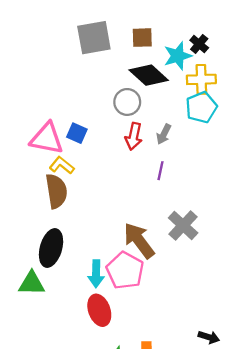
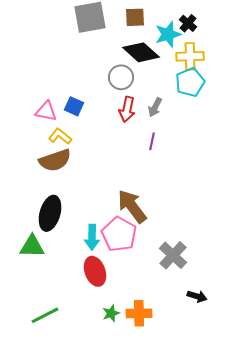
pink triangle: (47, 138) -> (46, 111), size x0.7
brown semicircle: (56, 191) -> (55, 160), turned 80
gray cross: (183, 225) -> (173, 255), moved

